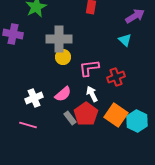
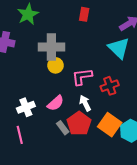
cyan triangle: (125, 40) -> (119, 48), size x1.6
pink line: (28, 125) -> (20, 135), turned 60

